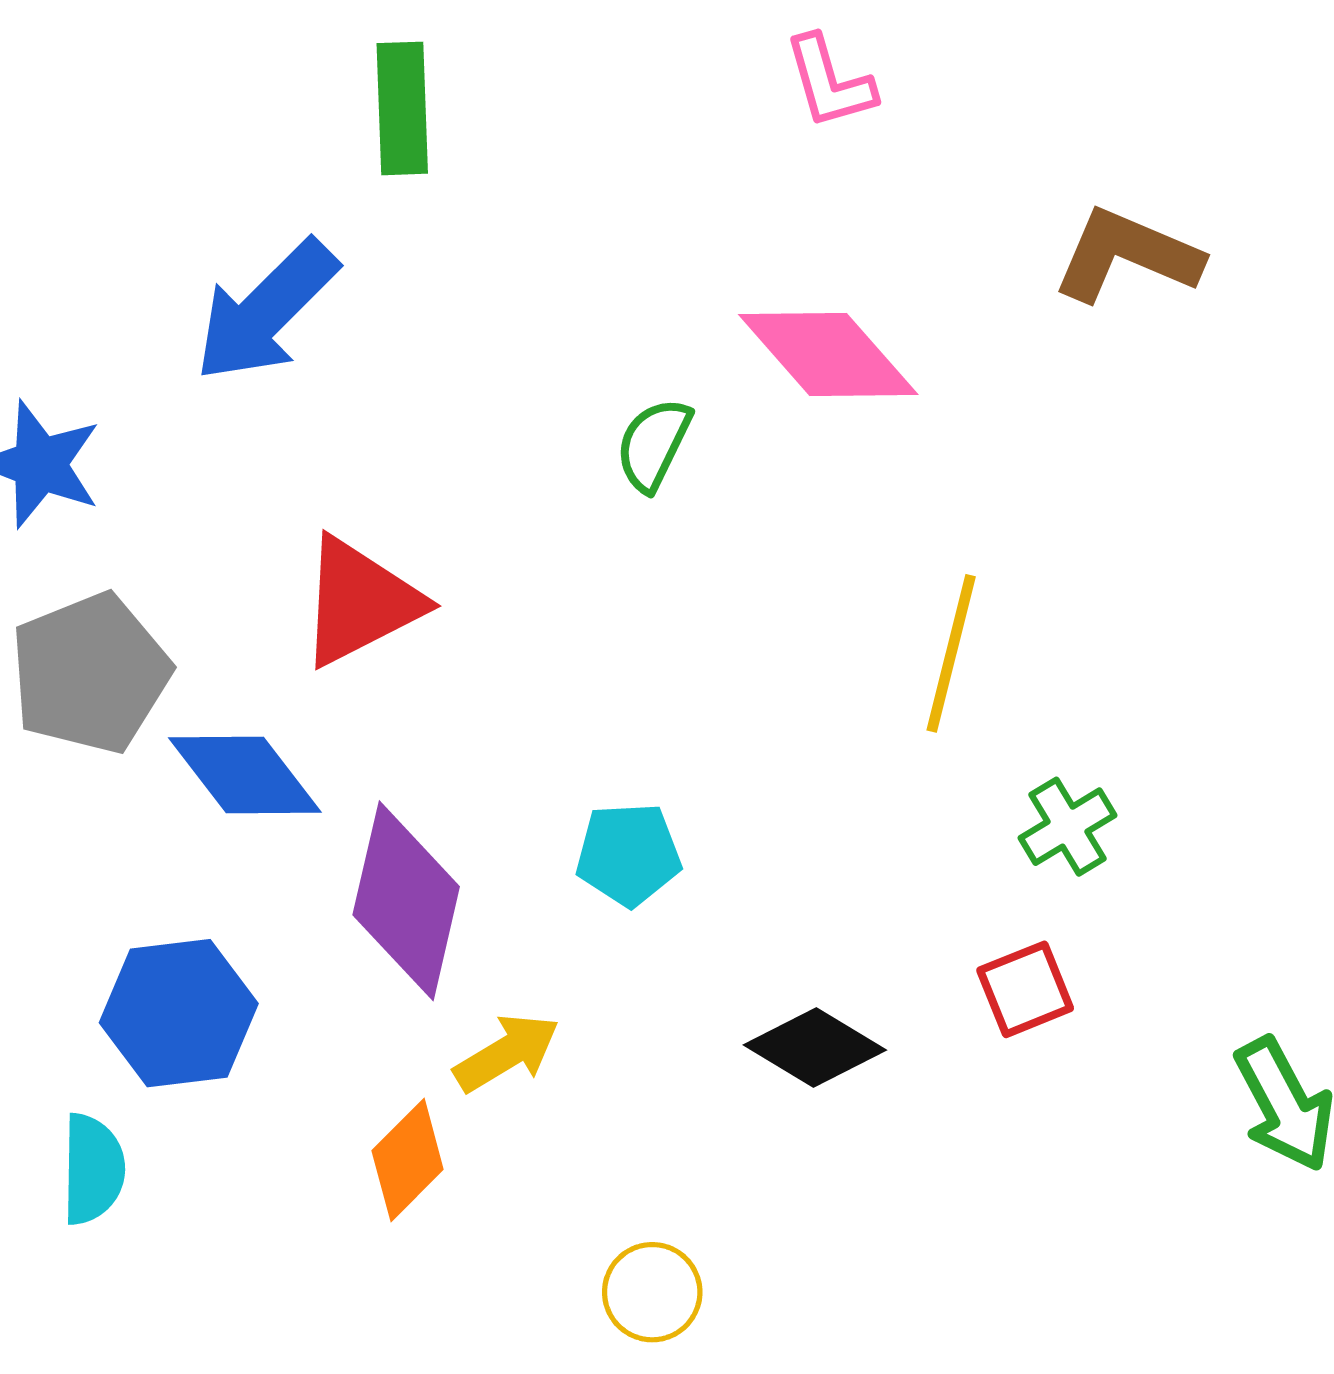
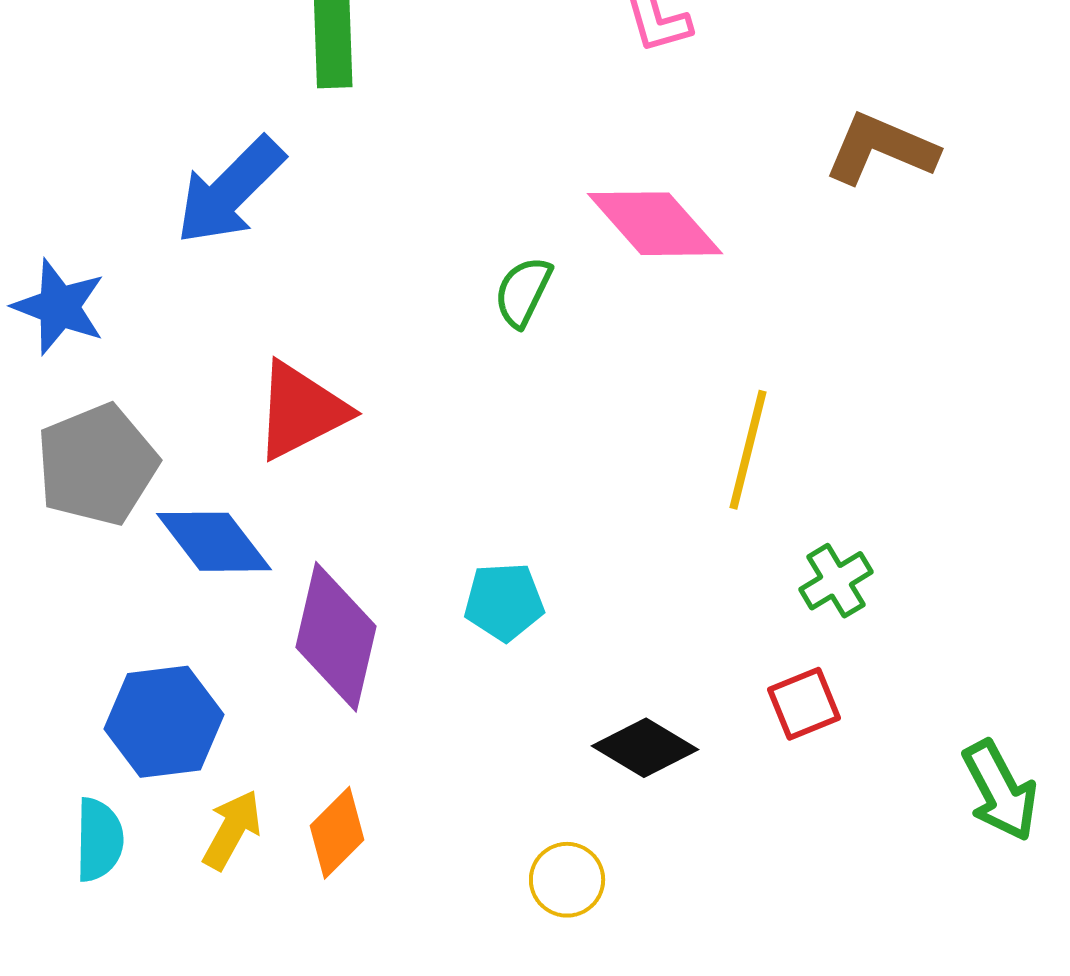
yellow arrow: (507, 1053) -> (232, 830), moved, turned -30
yellow circle: (652, 1292) -> (567, 880), moved

